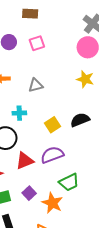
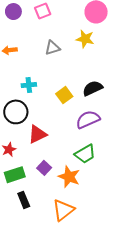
yellow star: (85, 79) -> (85, 39), moved
gray triangle: (36, 85) -> (53, 48), moved
purple semicircle: (52, 155) -> (88, 120), moved

